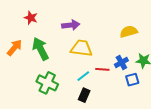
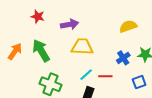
red star: (31, 18) -> (38, 17), moved
red line: (102, 69) -> (105, 76), moved
blue square: (132, 80) -> (139, 82), moved

